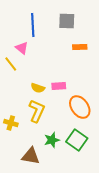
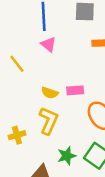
pink triangle: (22, 48) -> (48, 44), moved
yellow cross: (11, 123) -> (17, 135), turned -32

